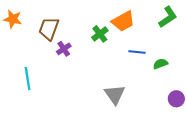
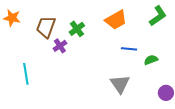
green cross: (100, 34) -> (77, 29), moved
gray triangle: (115, 95) -> (120, 84), moved

